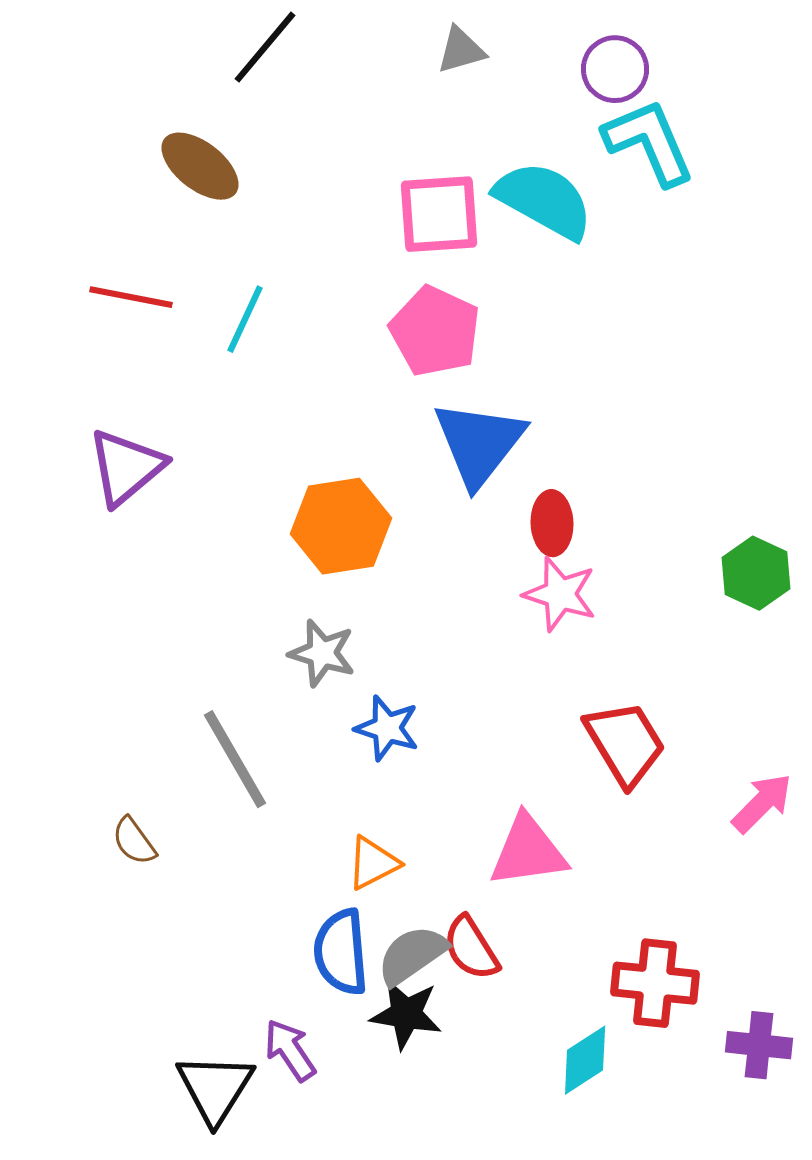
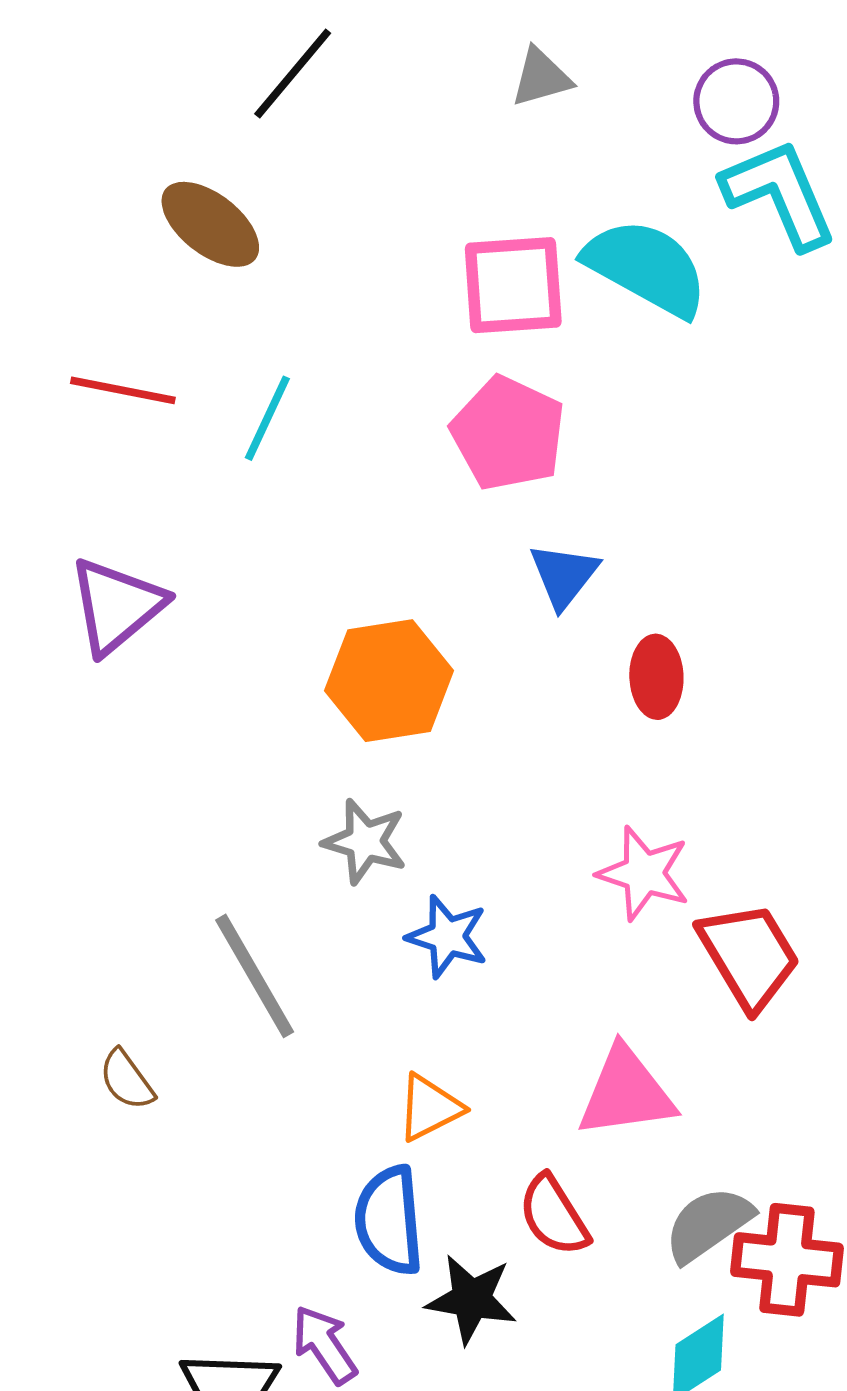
blue triangle: (479, 443) -> (564, 575), size x0.6
pink star: (560, 594) -> (644, 873), moved
gray semicircle: (412, 955) -> (708, 1224), moved

